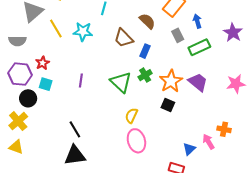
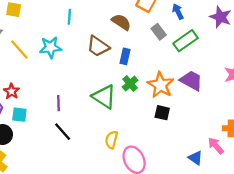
yellow semicircle: (131, 116) -> (111, 140), moved
black line: (75, 129) -> (63, 132), moved
blue triangle: (189, 149) -> (195, 158), turned -32

